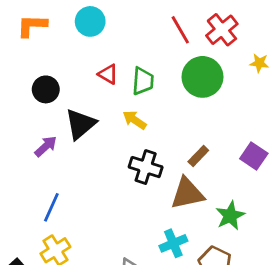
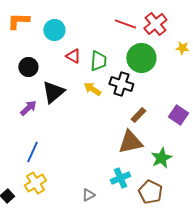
cyan circle: (90, 21) -> (54, 30), moved
red line: (180, 30) -> (125, 24), turned -40
black cross: (146, 167) -> (121, 84), moved

